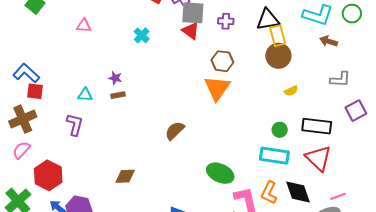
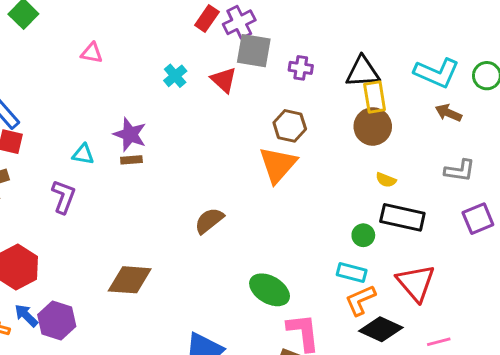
red triangle: (191, 31) -> (224, 80), moved
purple star: (115, 78) -> (130, 134), size x1.6
yellow semicircle: (291, 91) -> (386, 180), turned 40
black rectangle: (317, 126) -> (402, 217), moved
cyan rectangle: (274, 156) -> (352, 272), size x0.7
brown diamond: (125, 176) -> (130, 280), size x1.4
black diamond: (298, 192) -> (381, 329), turned -52
orange L-shape: (269, 193) -> (360, 300), moved, turned 35

